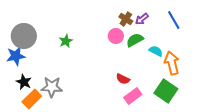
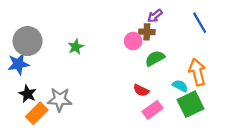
brown cross: (126, 19) -> (147, 32), moved, turned -32
purple arrow: (142, 19) -> (155, 16), moved
green semicircle: (135, 40) -> (155, 58), moved
cyan semicircle: (156, 51) -> (180, 86), moved
green square: (166, 91) -> (190, 104), turned 30

